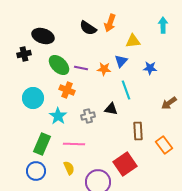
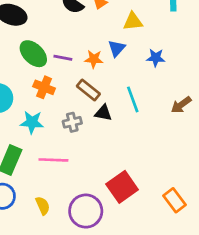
cyan line: (126, 90) -> (133, 99), moved
cyan star: (58, 116) -> (32, 122), turned -30
brown rectangle: (138, 131) -> (88, 90), moved, turned -48
orange rectangle: (164, 145) -> (174, 200), moved
yellow semicircle: (69, 168) -> (43, 206), moved

